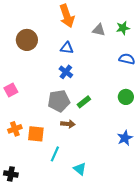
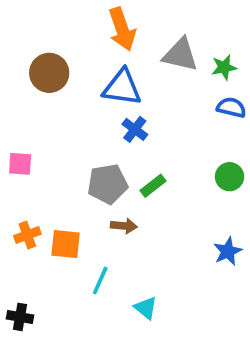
green star: (123, 28) -> (224, 67), moved
gray triangle: (99, 30) -> (180, 55), size x1.5
blue triangle: (67, 48) -> (122, 87), size x1.6
blue cross: (66, 72) -> (135, 129), moved
pink square: (11, 90) -> (20, 164), turned 32

